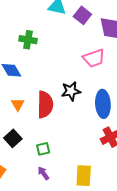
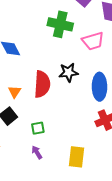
green cross: (28, 40) -> (60, 24), moved, size x1.4
orange triangle: (18, 104) -> (15, 92), moved

